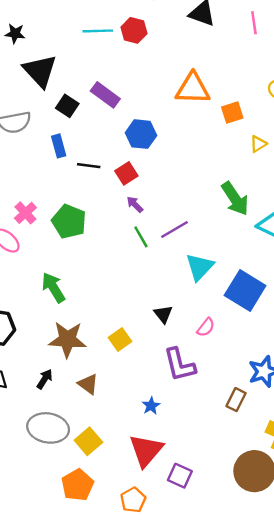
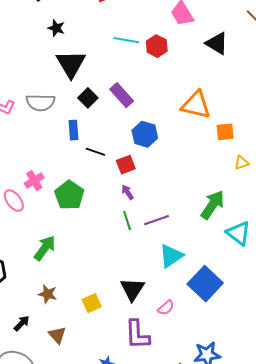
green arrow: (235, 199) -> (213, 205), turned -124
green arrow: (53, 288) -> (45, 248), turned 56
black triangle: (163, 314) -> (132, 289), size x1.5
brown star: (67, 339) -> (48, 294), size x0.6

